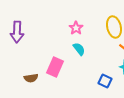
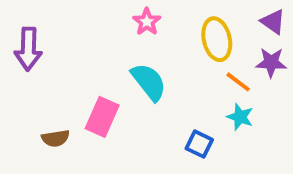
pink star: (76, 28) -> (147, 22), moved
cyan semicircle: (79, 49) -> (149, 82), size x1.5

